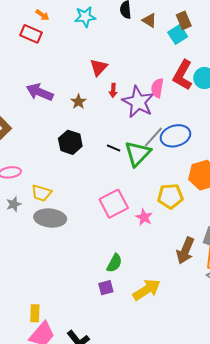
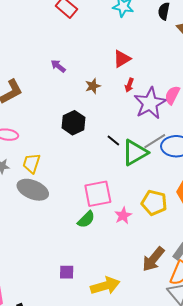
purple arrow: (40, 92) -> (58, 66), size x0.6
yellow trapezoid: (41, 193) -> (31, 163), turned 75
green semicircle: (114, 263) -> (86, 219), moved

